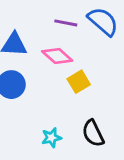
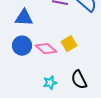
pink diamond: (57, 56) -> (46, 49), moved

